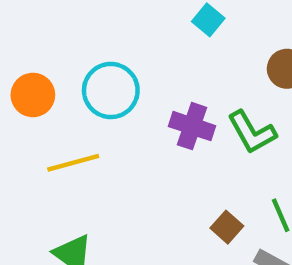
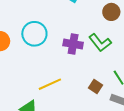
yellow line: (73, 163) -> (50, 84), moved

